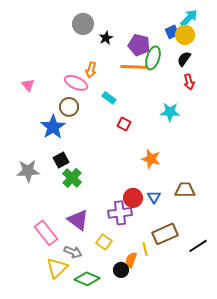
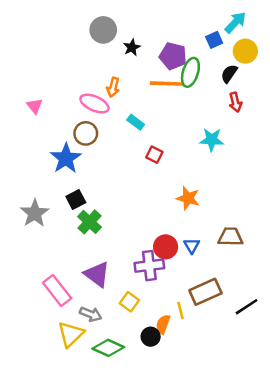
yellow circle: (185, 35) -> (245, 51), moved
gray star: (28, 171) -> (35, 213), turned -30

